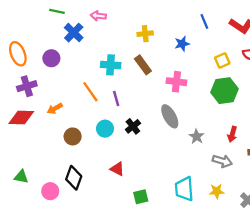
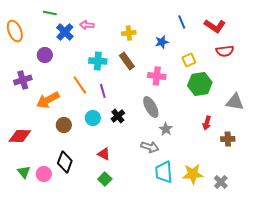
pink arrow: (98, 16) -> (87, 25), moved
orange ellipse: (18, 54) -> (15, 31), moved
yellow square: (222, 60) -> (189, 60), moved
orange arrow: (55, 109) -> (48, 100), size x1.6
red diamond: (21, 117) -> (20, 136), moved
gray star: (197, 136) -> (166, 129), moved
gray arrow: (222, 161) -> (150, 147), moved
green triangle: (21, 177) -> (24, 172), moved, turned 40
yellow star: (217, 191) -> (193, 174), size x1.5
green square: (141, 197) -> (105, 179), moved, turned -32

